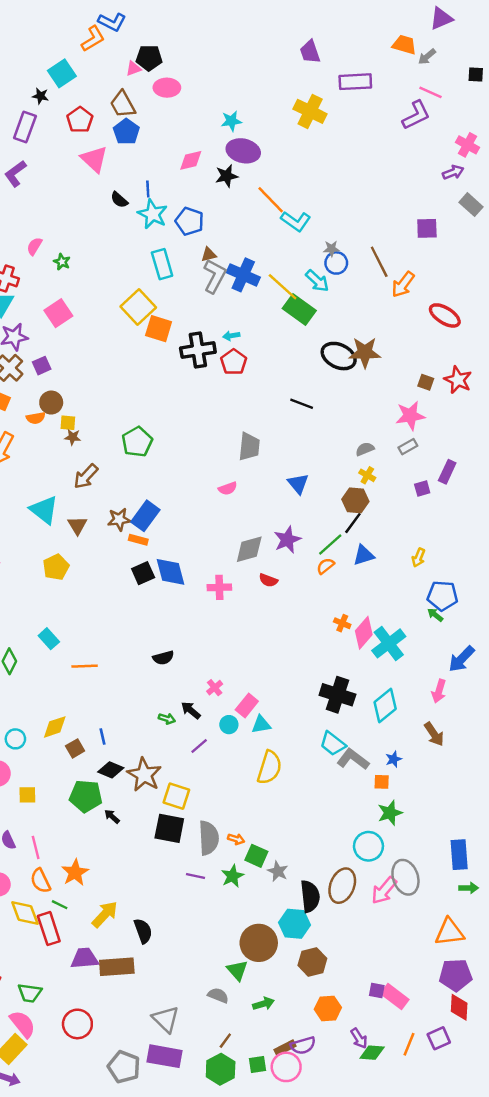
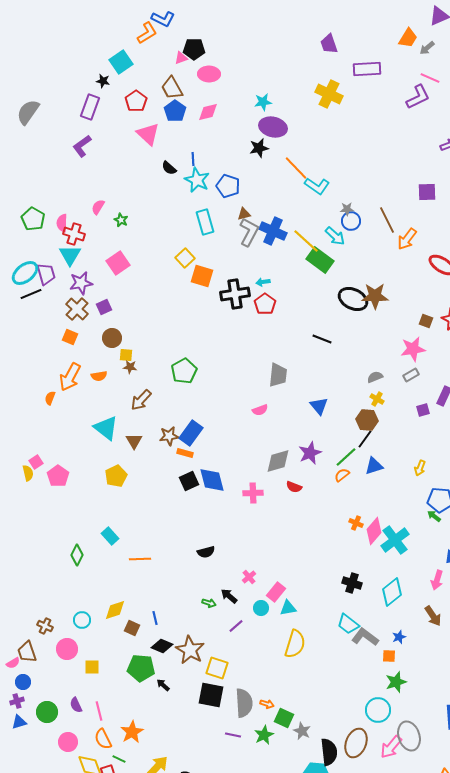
orange trapezoid: (404, 45) -> (408, 38), turned 105
pink diamond: (191, 160) -> (208, 112), moved
yellow square: (138, 307) -> (185, 258), size x0.7
orange semicircle: (36, 418) -> (99, 376), moved
black cross: (337, 695) -> (352, 583), size x0.7
brown square: (75, 748) -> (132, 628), turned -35

